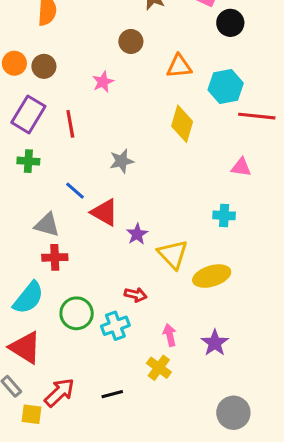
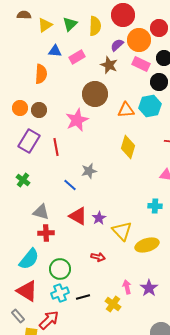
brown circle: (131, 41) -> (95, 94), size x1.6
pink star: (103, 82) -> (77, 120), size x1.6
cyan hexagon: (226, 87) -> (150, 106), moved
green cross: (28, 161) -> (23, 180), moved, turned 32
blue line: (75, 191) -> (70, 185), moved
red triangle: (104, 212) -> (78, 216), moved
cyan cross: (115, 326) -> (60, 293), moved
pink arrow: (170, 335) -> (127, 287), moved
black line: (112, 394) -> (83, 297), moved

